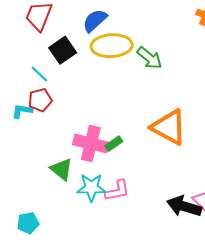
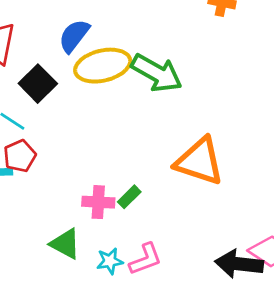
green arrow: (149, 58) -> (157, 73), size x1.4
pink cross: (91, 143) -> (98, 202), size x0.7
cyan star: (91, 187) -> (110, 261), size x0.7

